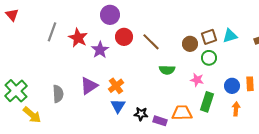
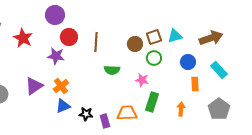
brown line: (151, 42) -> (96, 42), turned 48
purple star: (100, 50) -> (56, 56), moved, turned -30
blue circle: (232, 86) -> (188, 62), moved
blue triangle: (118, 106) -> (63, 106), turned 35
purple rectangle: (160, 121) -> (105, 121), turned 56

